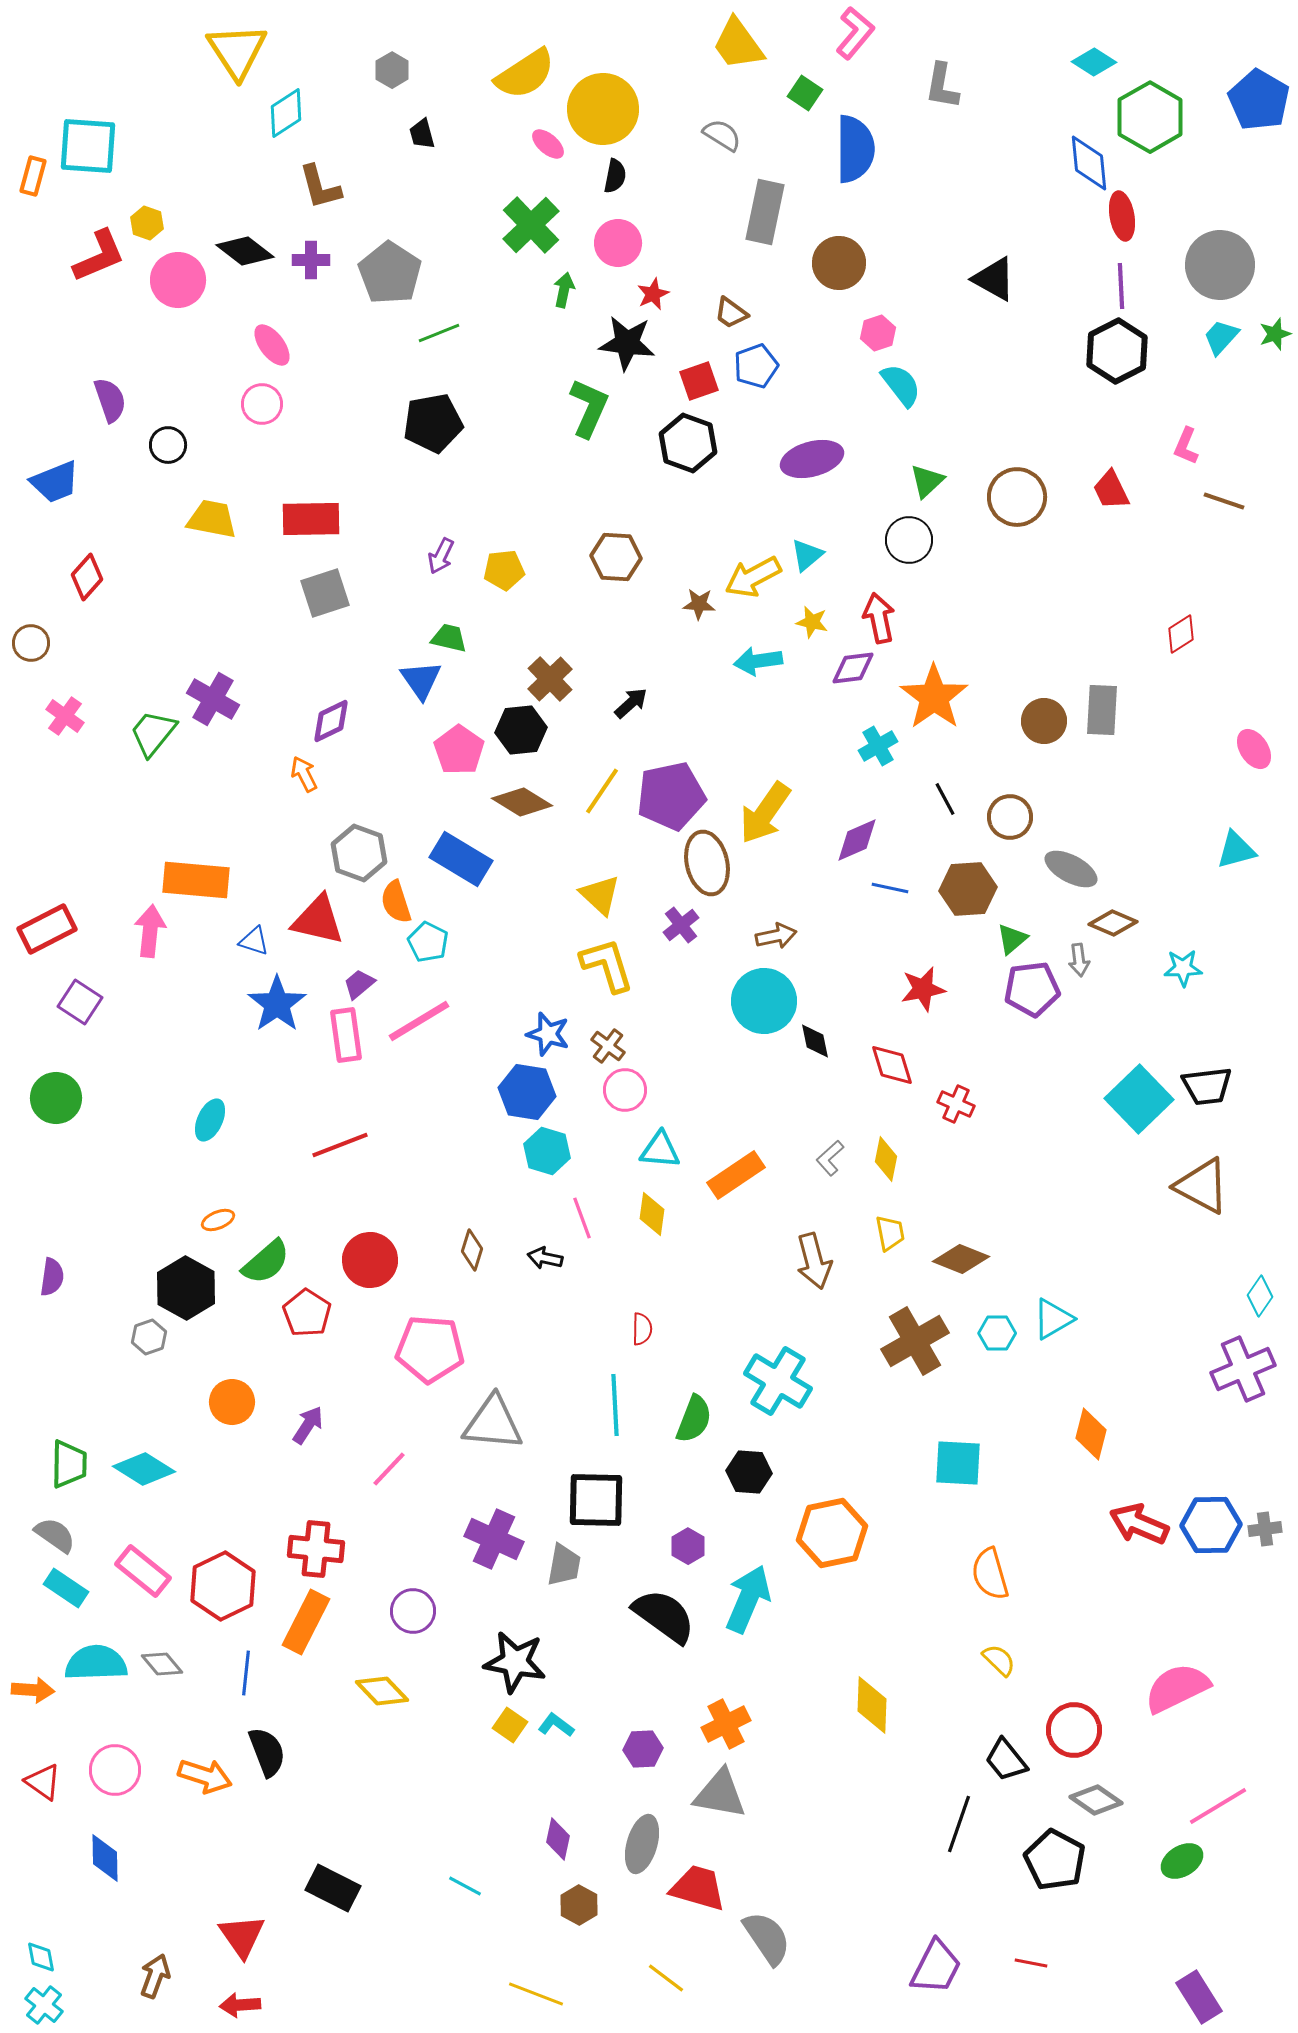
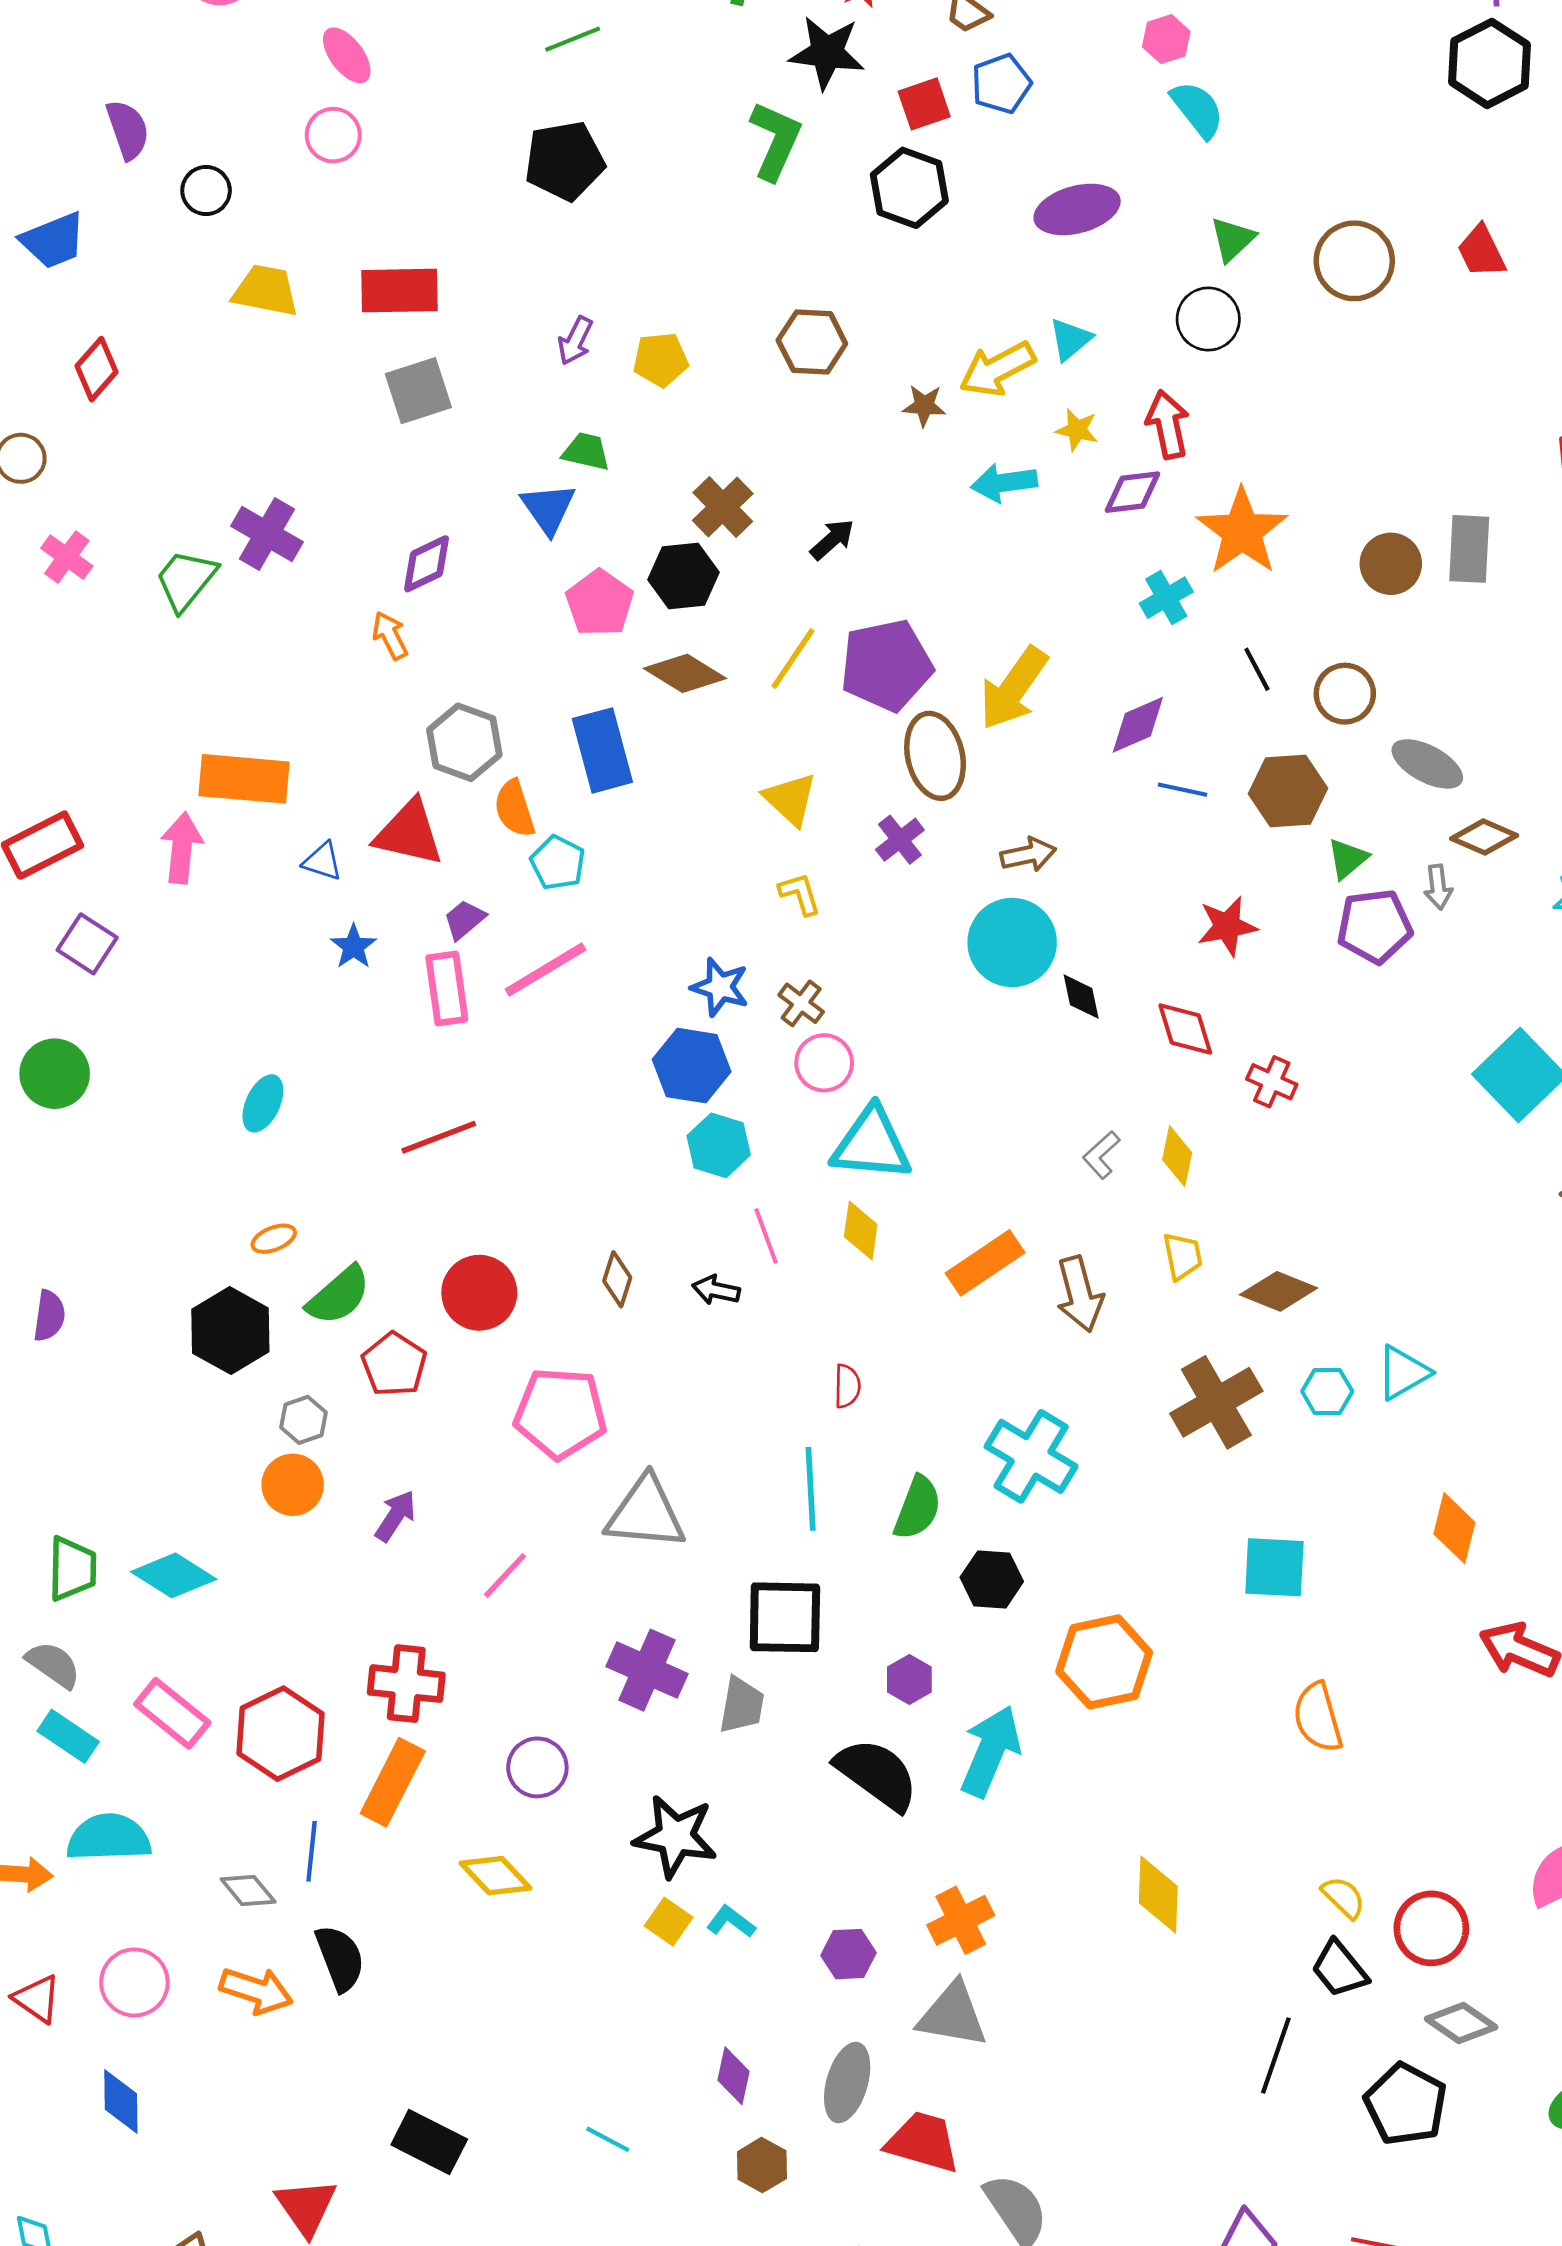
blue rectangle: (461, 859) -> (602, 750), turned 44
yellow L-shape: (607, 965) -> (800, 894), size x0.6
blue star: (277, 1004) -> (354, 947), size x0.6
cyan triangle: (660, 1150) -> (871, 1144), size x1.5
orange rectangle: (736, 1175) -> (985, 1263), moved
gray hexagon: (149, 1337) -> (303, 1420), moved
yellow semicircle: (999, 1660) -> (1343, 1897), moved
gray diamond: (162, 1664) -> (248, 1891), moved

